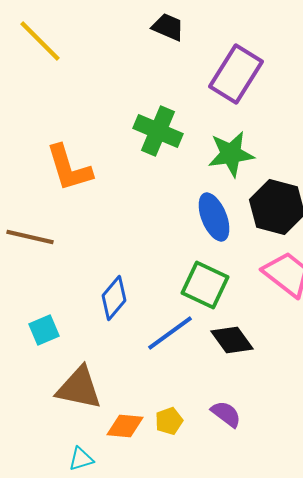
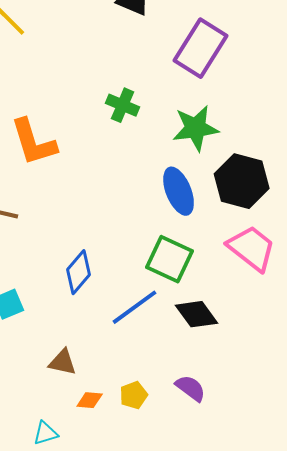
green cross: (158, 131) -> (123, 105), size x0.7
brown triangle: (79, 388) -> (63, 362), moved, size x0.6
orange diamond: (125, 426) -> (90, 400), size x0.7

